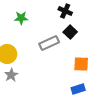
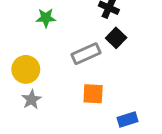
orange square: (81, 64) -> (93, 94), moved

